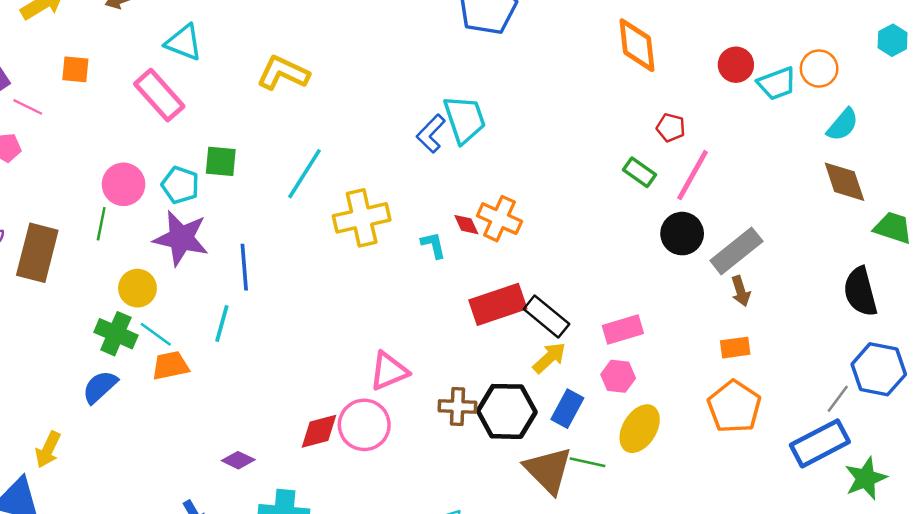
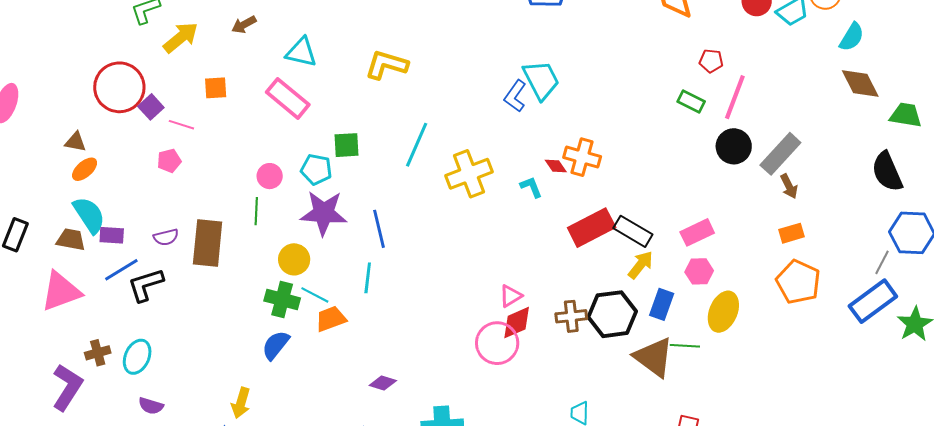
pink circle: (124, 184) -> (270, 176), size x0.7
pink triangle: (389, 371) -> (511, 296), size x0.7
red diamond: (319, 431) -> (517, 323), moved
purple diamond: (238, 460) -> (383, 383), moved

